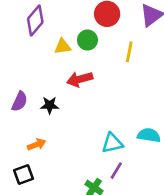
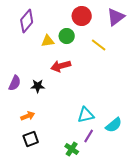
yellow line: (129, 52) -> (99, 45), turned -63
cyan semicircle: (149, 135) -> (114, 125), moved, turned 132
black square: (24, 174) -> (31, 139), moved

